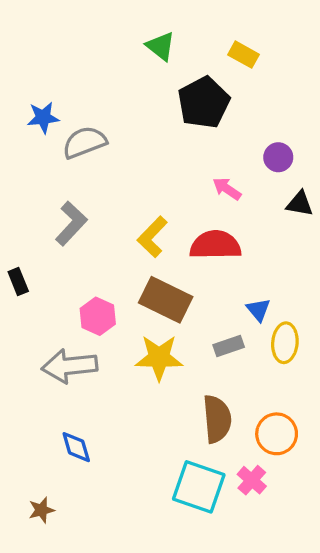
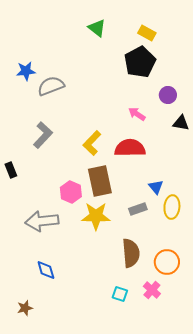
black pentagon: (204, 103) -> (140, 62), moved
brown rectangle: (166, 300) -> (100, 181), turned 52
pink hexagon: (98, 316) -> (71, 192), moved
cyan square: (199, 487) -> (120, 294), size x0.5

